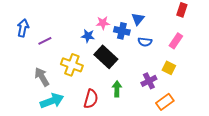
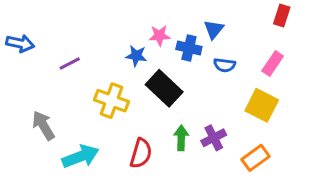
blue arrow: (23, 28) -> (20, 43), moved, turned 90
yellow square: (169, 68) -> (262, 105), size x1.5
gray arrow: (42, 77) -> (43, 125), moved
purple cross: (149, 81) -> (214, 138), moved

